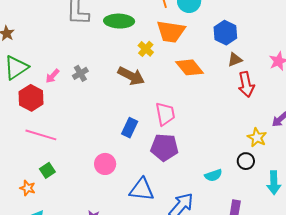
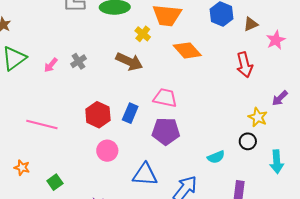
brown triangle: (235, 60) -> (251, 24), moved
red hexagon: (31, 98) -> (98, 115), moved
pink trapezoid: (165, 114) -> (165, 98), turned -65
green square: (47, 170) -> (55, 182), moved
orange star: (28, 188) -> (22, 168), moved

